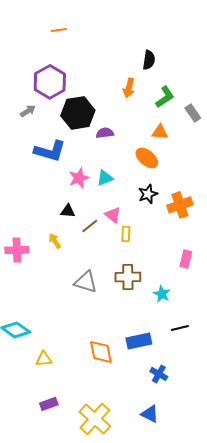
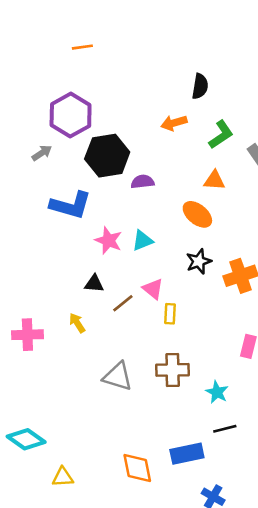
orange arrow: (129, 88) -> (174, 123), turned 60
pink star: (79, 178) -> (109, 241), turned -30
black line: (180, 328) -> (225, 429), moved

